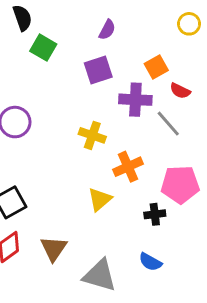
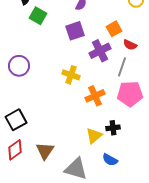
purple cross: (135, 100) -> (100, 51), turned -30
gray line: (168, 124) -> (122, 67), turned 60
pink pentagon: (180, 185) -> (130, 94), moved
yellow triangle: (100, 199) -> (94, 136), moved

